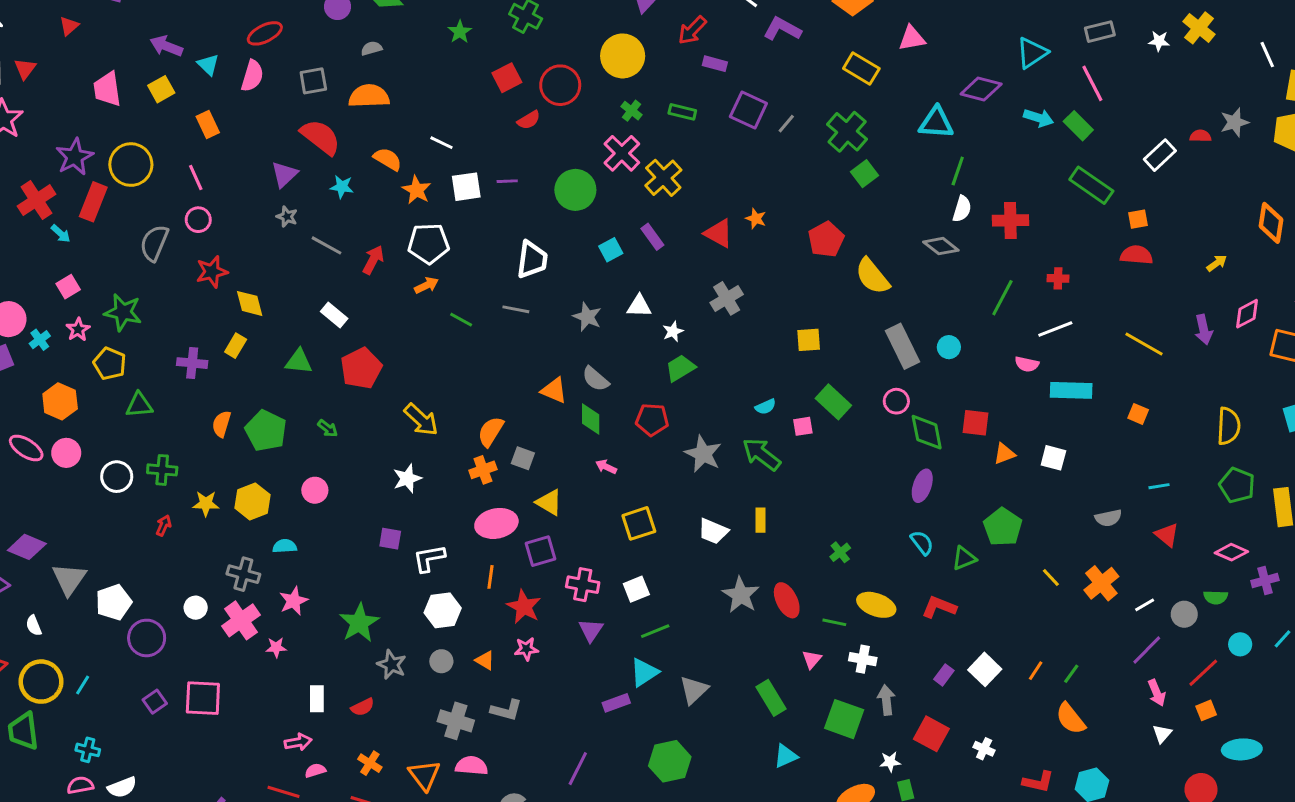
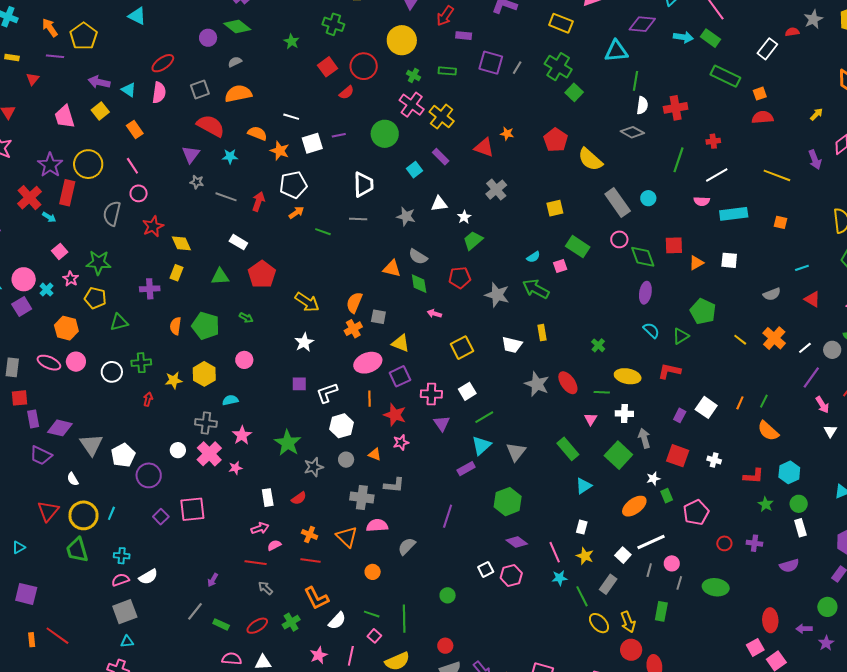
gray star: (392, 665) -> (314, 467), turned -30
green square: (844, 719) -> (618, 455), turned 32

